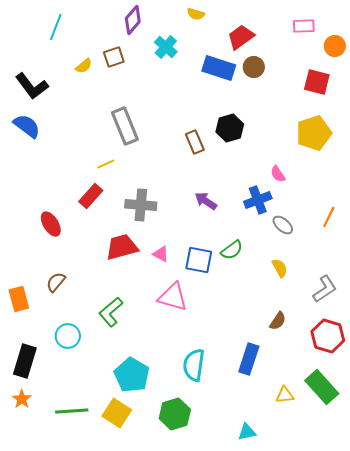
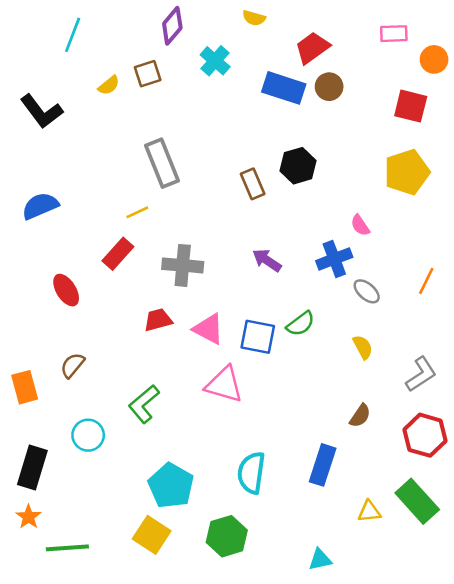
blue semicircle: (27, 126) -> (40, 206), moved, turned -60
red trapezoid: (122, 247) -> (158, 320), size x0.7
pink triangle: (161, 254) -> (209, 329), size x1.5
green line: (72, 411) -> (67, 548), moved

